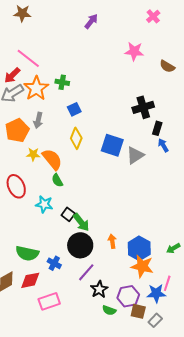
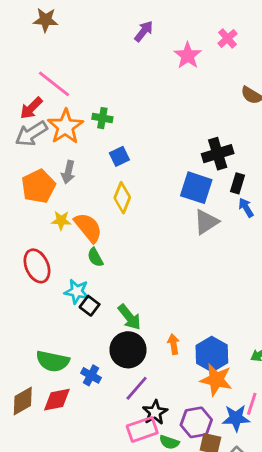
pink cross: (153, 16) -> (228, 38), moved
pink star: (134, 51) -> (188, 55), moved, turned 30
blue square: (112, 145) -> (196, 188), moved
black square: (68, 214) -> (90, 306), moved
pink rectangle: (49, 301) -> (142, 429), moved

